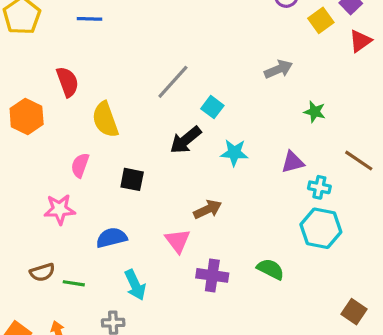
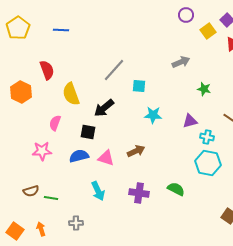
cyan square: (212, 107) -> (139, 86), turned -32
black arrow: (186, 140) -> (104, 108), moved
blue semicircle: (112, 238) -> (79, 156), moved
pink triangle: (178, 241) -> (106, 158), moved, turned -36
cyan arrow: (135, 285) -> (98, 191), moved

